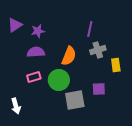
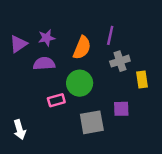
purple triangle: (15, 25) -> (18, 44), moved
orange semicircle: (69, 56) -> (82, 48), moved
pink rectangle: (34, 77) -> (56, 100), moved
green circle: (59, 80) -> (80, 83), moved

